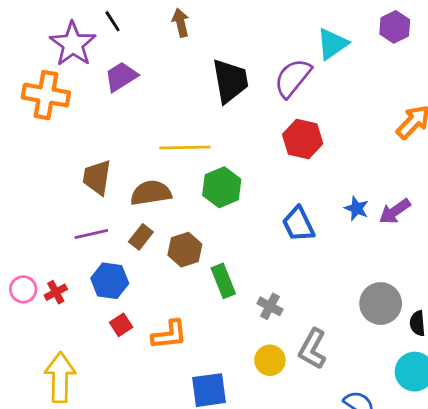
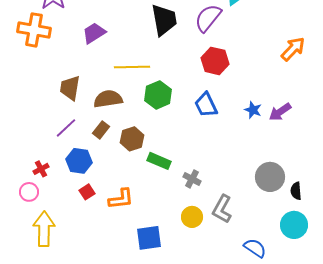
purple trapezoid: (121, 77) -> (94, 33), moved
blue trapezoid: (298, 224) -> (206, 105), moved
purple line: (91, 234) -> (66, 128), turned -30
green rectangle: (223, 281) -> (159, 161), turned -45
pink circle: (23, 289) -> (29, 192), moved

